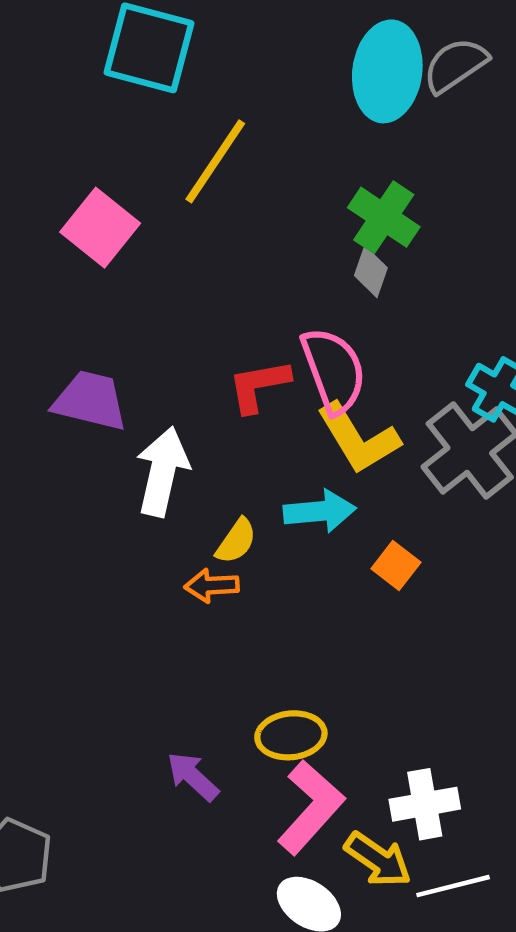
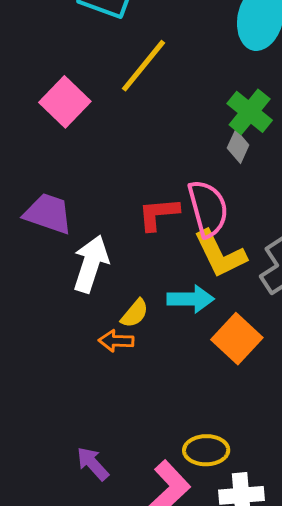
orange square: (396, 566) -> (237, 339), size x1.6
yellow ellipse: (291, 735) -> (206, 450), moved

